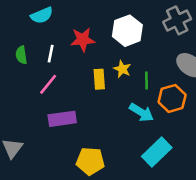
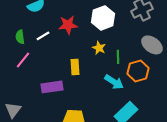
white line: (51, 54) -> (43, 36), turned 48
yellow rectangle: (99, 79) -> (75, 67), moved
pink line: (48, 84) -> (23, 60), moved

